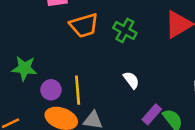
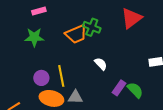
orange trapezoid: (84, 25) -> (76, 34), moved
green star: (24, 68) -> (34, 37), moved

